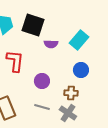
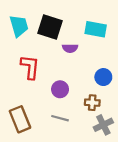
cyan rectangle: (79, 40) -> (96, 29), moved, turned 60
gray cross: (68, 113) -> (103, 125), moved, turned 30

